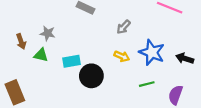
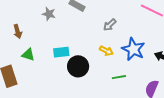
gray star: (48, 33) -> (49, 14), moved
green triangle: (41, 55) -> (28, 55), moved
green line: (147, 84) -> (119, 77), moved

